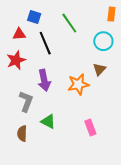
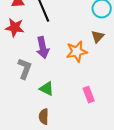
red star: (16, 60) -> (15, 28), turned 30
brown semicircle: (22, 134) -> (44, 117), moved

